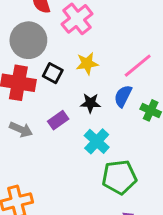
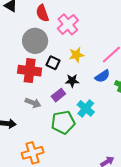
blue semicircle: (123, 96) -> (102, 76), turned -147
black star: (90, 103) -> (72, 81), moved
green pentagon: (119, 177) -> (63, 122), moved

